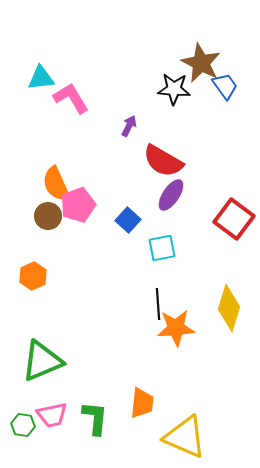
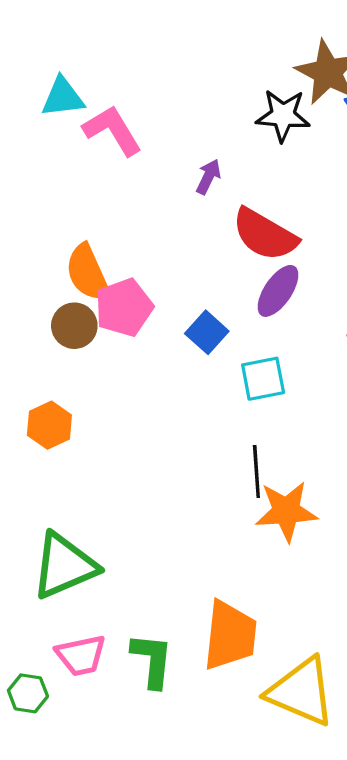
orange trapezoid: (142, 403) -> (230, 635), size x1.4
green hexagon: (23, 425) -> (28, 693), moved

